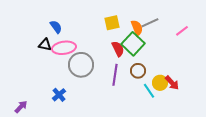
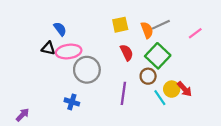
green square: (133, 44) -> (158, 56), moved
purple line: (115, 75) -> (123, 93), moved
blue cross: (59, 95) -> (72, 102), moved, turned -32

